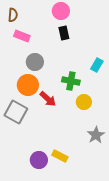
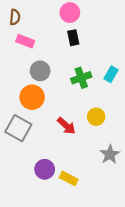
green cross: (71, 81) -> (81, 78), moved, turned -30
red arrow: (48, 99) -> (66, 126), moved
purple circle: (39, 160) -> (45, 169), moved

